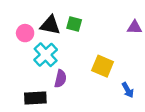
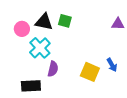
yellow square: (103, 66) -> (90, 72), moved
blue arrow: (128, 90) -> (112, 65), moved

